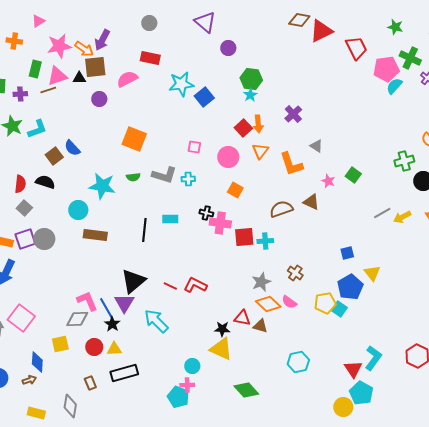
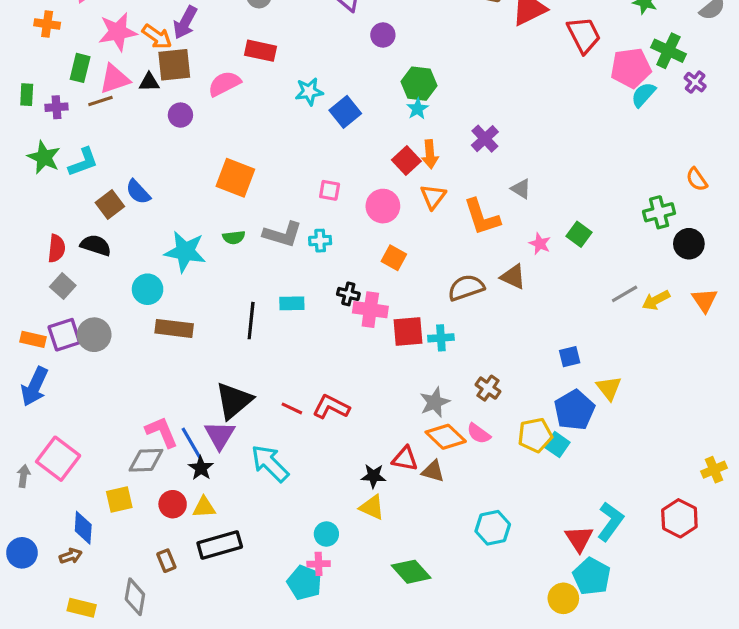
cyan star: (181, 84) -> (309, 91), size x0.7
yellow triangle: (221, 349) -> (372, 507), size x0.7

